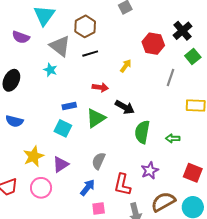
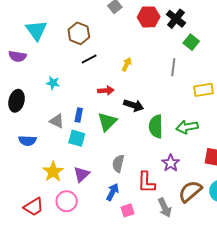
red hexagon: (153, 44) -> (149, 17), moved
gray triangle: (60, 46) -> (57, 121), moved, size x0.7
blue rectangle: (69, 106) -> (79, 115), turned -56
green arrow: (173, 138) -> (187, 127), size x1.5

